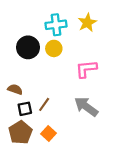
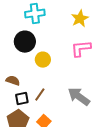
cyan cross: (56, 25) -> (35, 14), moved
yellow circle: (54, 48) -> (43, 60), moved
pink L-shape: (86, 69) -> (81, 49), moved

